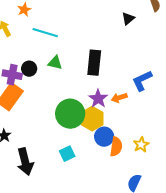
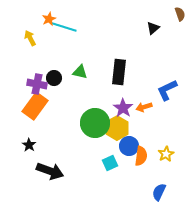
cyan line: (45, 33) -> (64, 27), moved
cyan square: (67, 154) -> (110, 163), moved
black arrow: (25, 162) -> (50, 171), turned -56

